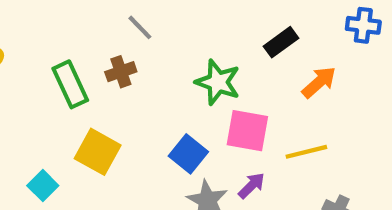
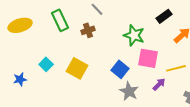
green rectangle: (70, 84) -> (60, 20), moved
cyan square: (43, 186) -> (46, 64), moved
purple arrow: (252, 186) -> (159, 84), moved

